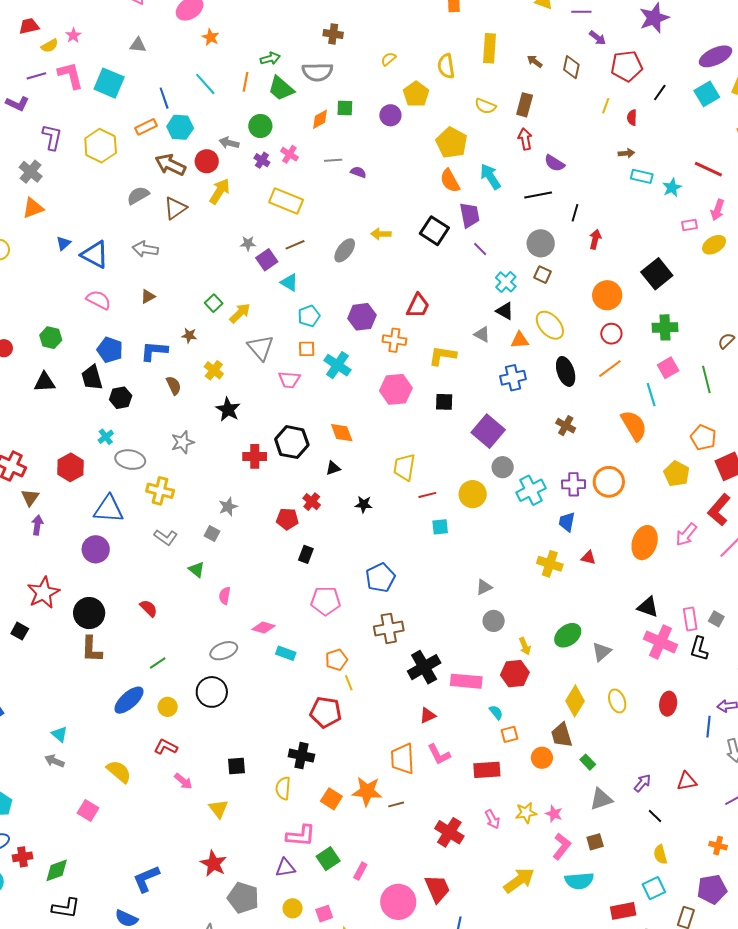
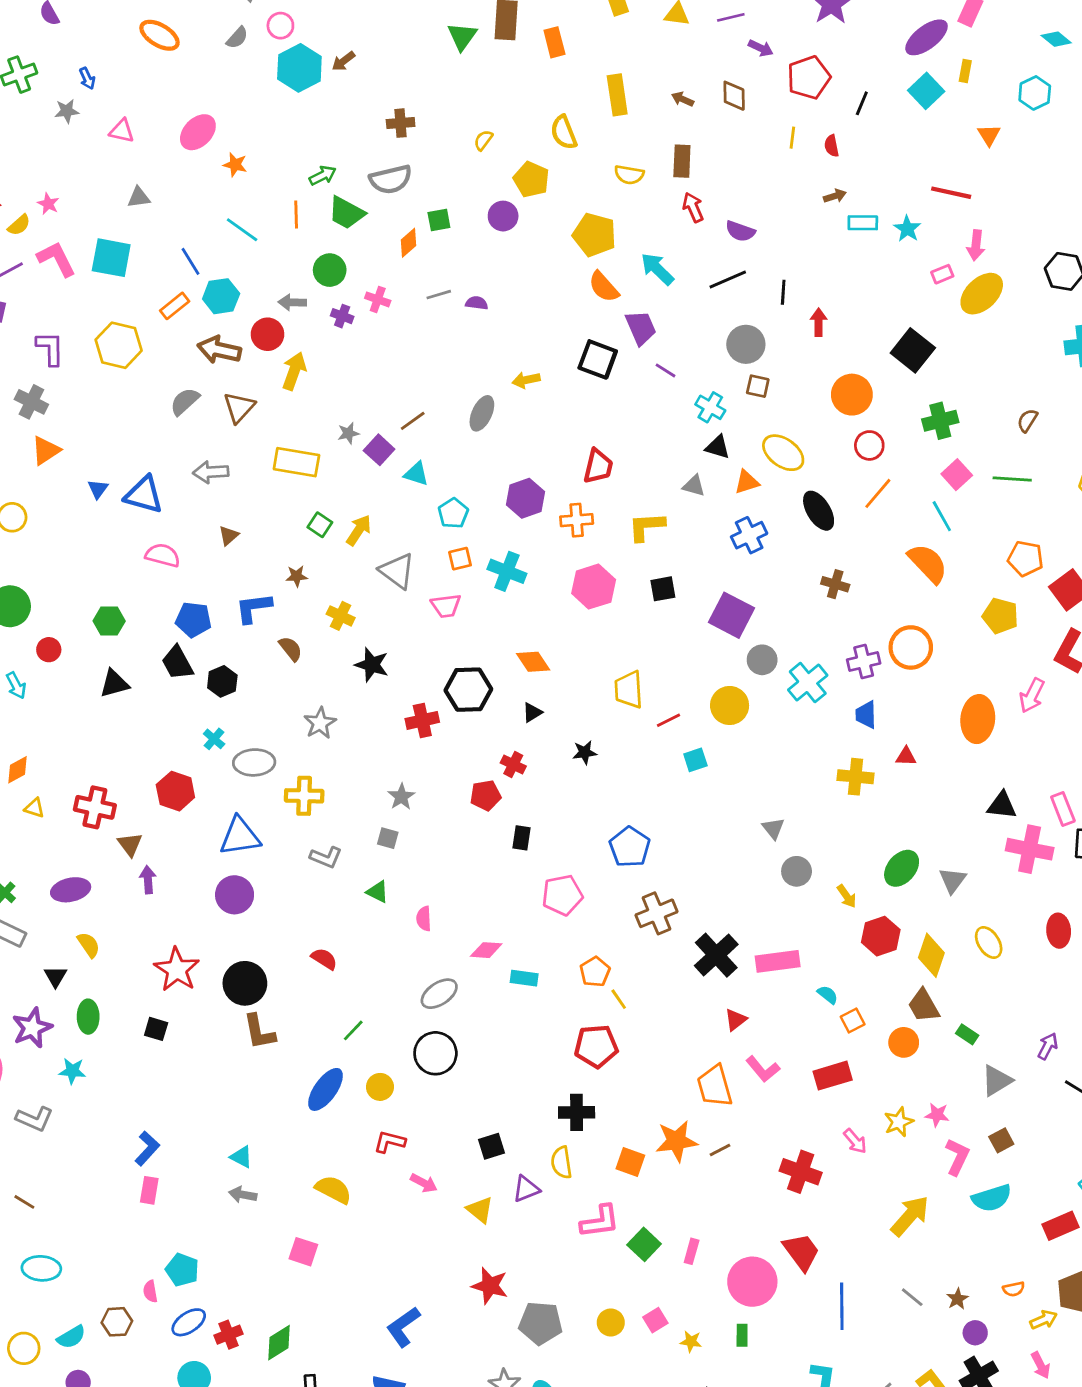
yellow rectangle: (286, 201) -> (296, 462), moved
yellow ellipse: (714, 245) -> (982, 294), size x1.4
green line: (706, 380) -> (1012, 479), turned -60
gray triangle: (484, 587) -> (773, 828), turned -30
red hexagon: (515, 674) -> (881, 936), moved
purple triangle: (285, 868) -> (526, 1189), moved

